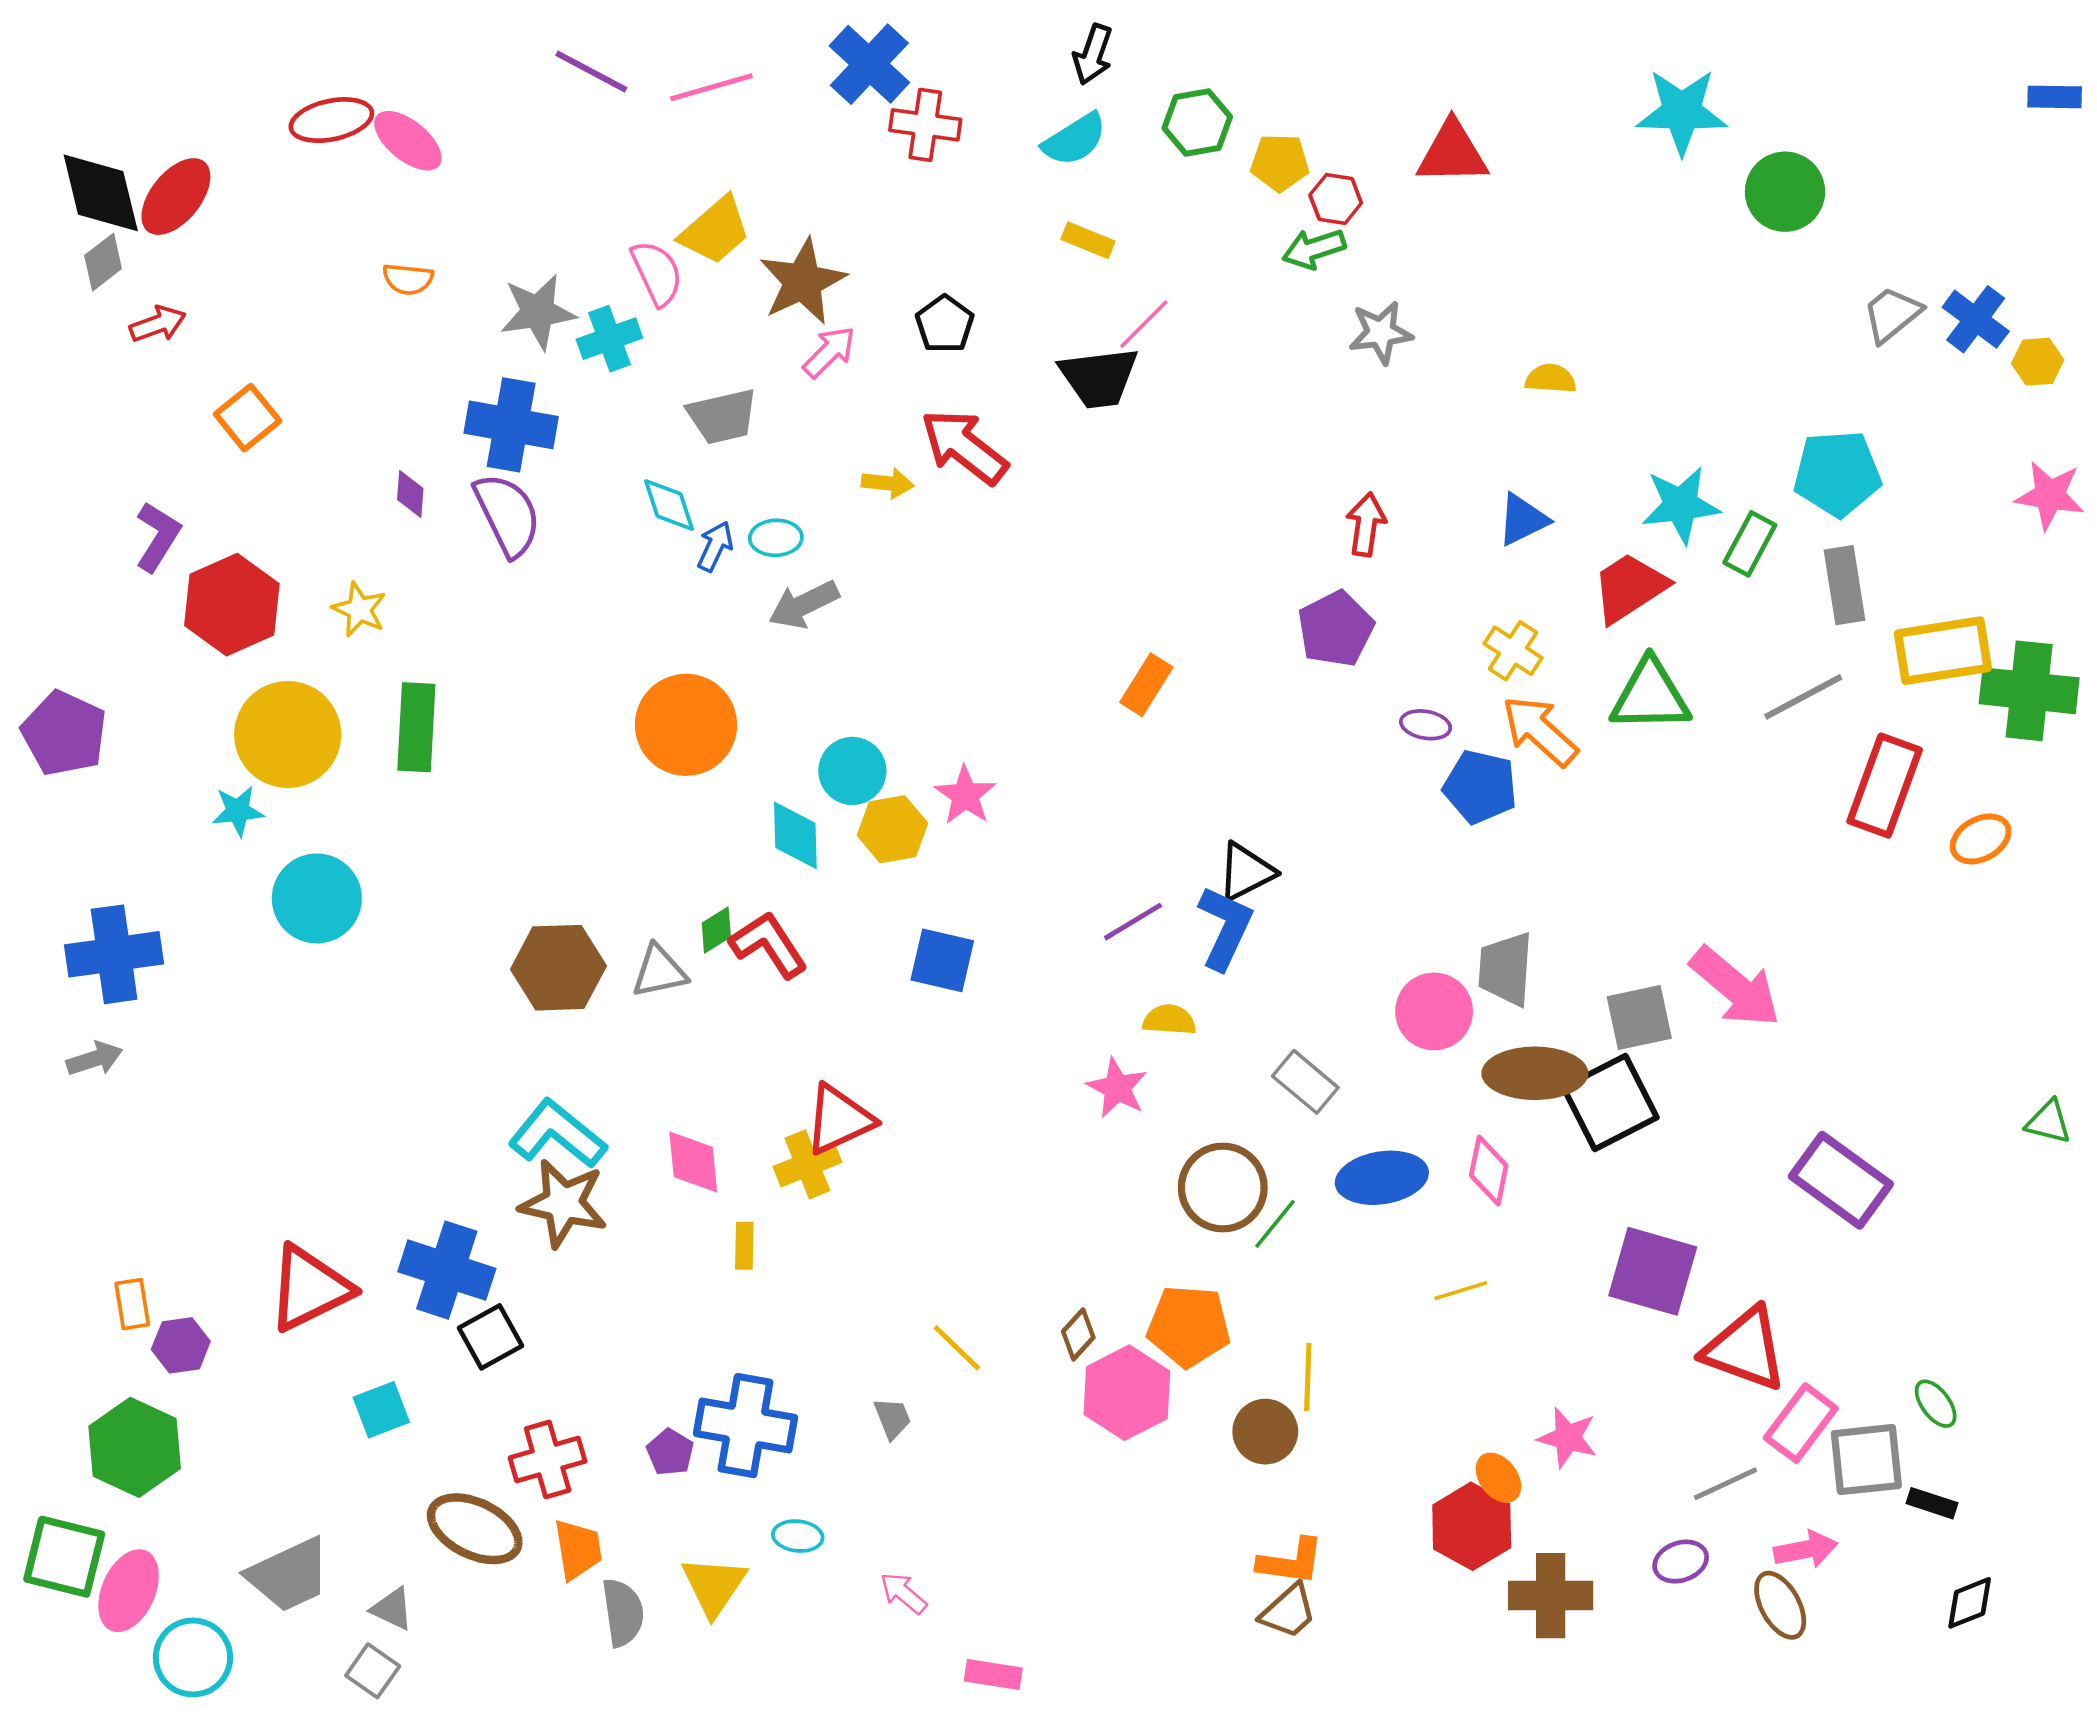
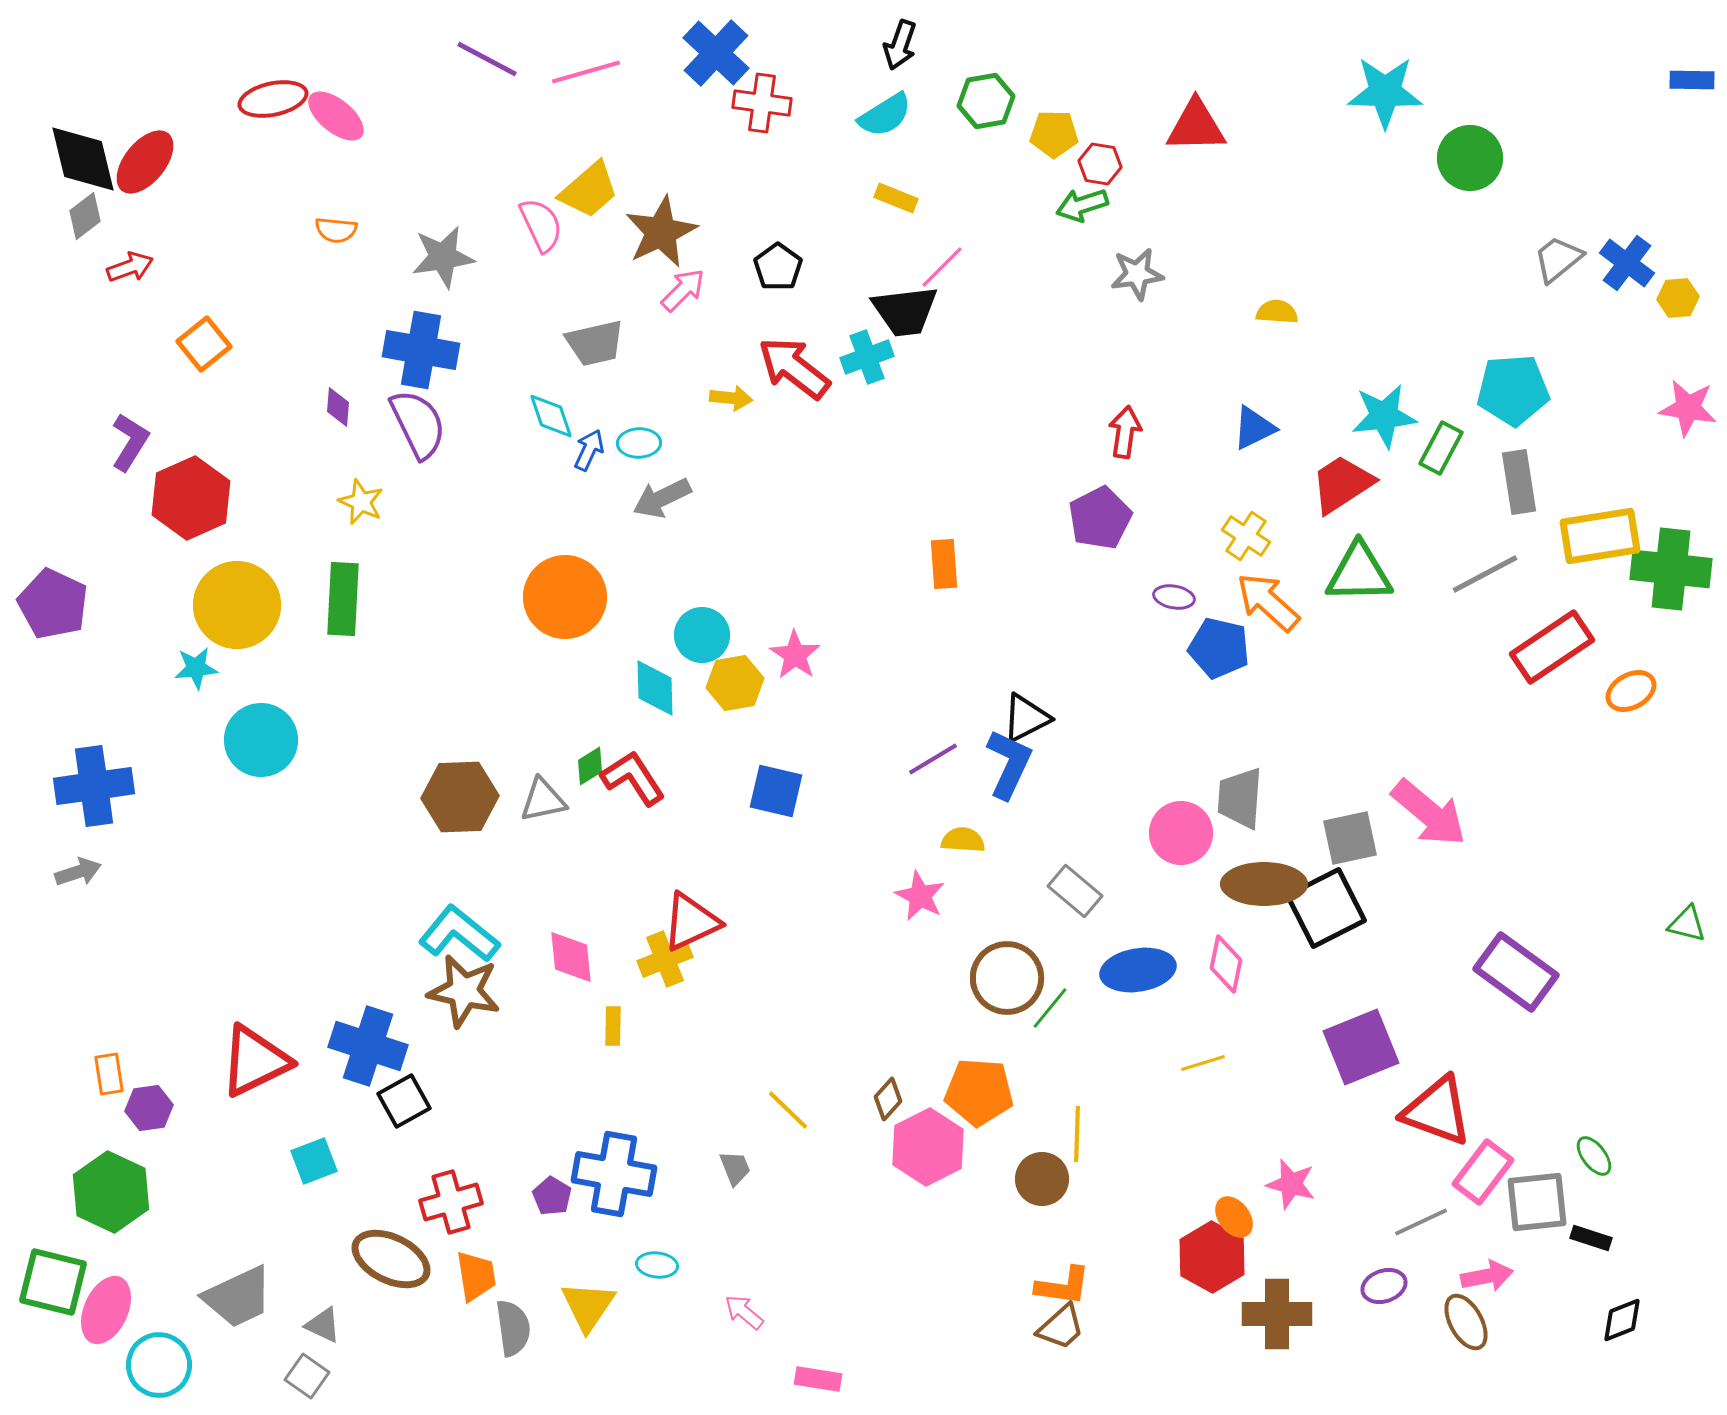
cyan cross: (609, 339) -> (867, 357), moved
yellow star: (359, 609) -> (361, 502), moved
orange rectangle: (1146, 685) -> (944, 564), turned -36
red rectangle: (1885, 786) -> (1552, 647), turned 36
purple square: (1653, 1271) -> (1361, 1047), turned -38

